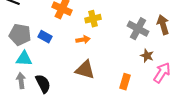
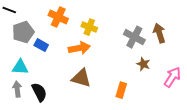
yellow cross: (93, 19) -> (89, 27), turned 35
gray pentagon: (20, 35) -> (23, 32), moved, turned -30
orange arrow: (83, 40) -> (79, 48), size x1.5
pink arrow: (162, 73) -> (172, 77), moved

